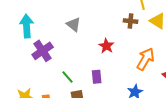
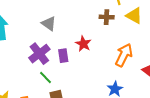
purple cross: (43, 51) -> (39, 54), moved
purple rectangle: (97, 77) -> (63, 56), moved

